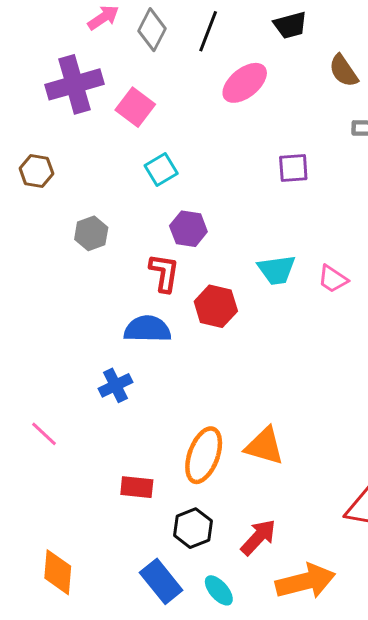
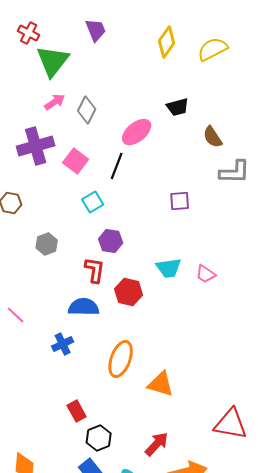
black line: (208, 31) -> (117, 166), moved
pink ellipse: (245, 83) -> (137, 132), moved
pink line: (44, 434) -> (16, 315), moved
orange ellipse: (204, 455) -> (121, 359), moved
red rectangle: (137, 487) -> (77, 411), turned 55
black hexagon: (193, 528) -> (99, 438), moved

